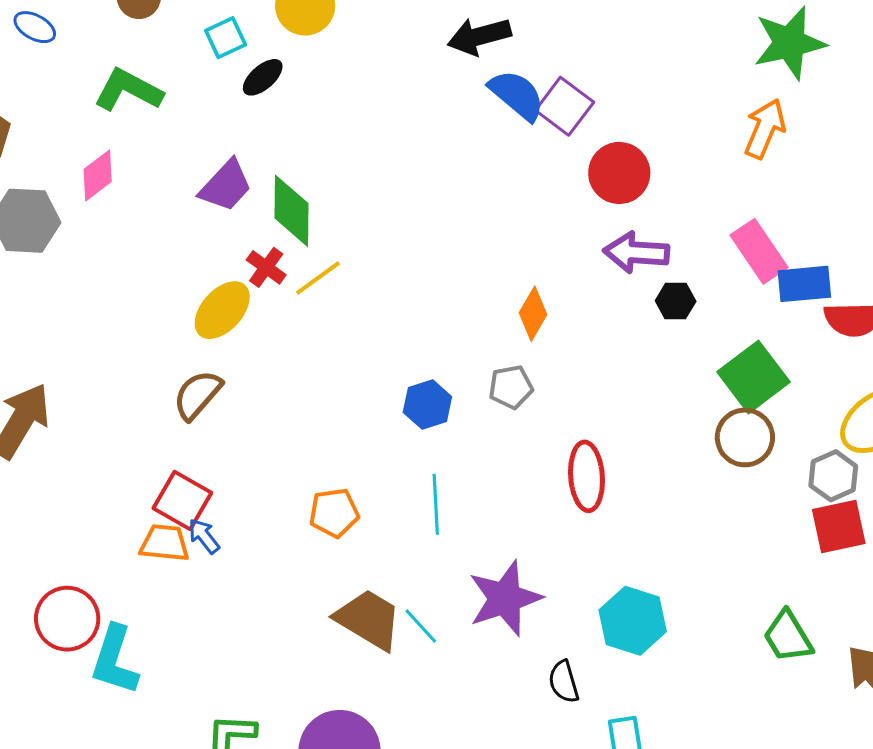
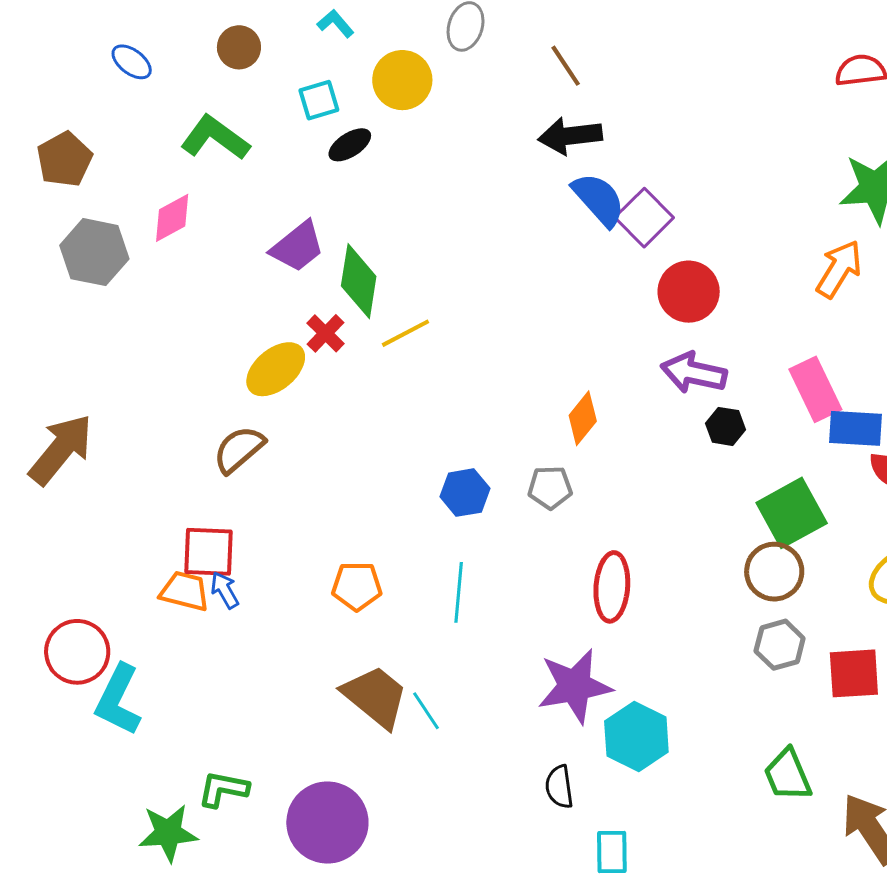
yellow line: (318, 278) -> (406, 333), moved
gray hexagon: (833, 476) -> (780, 645), moved
red square: (182, 500) -> (209, 552), turned -36
purple star: (505, 598) -> (575, 686), moved

